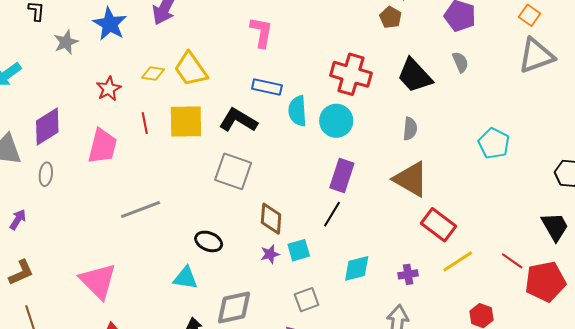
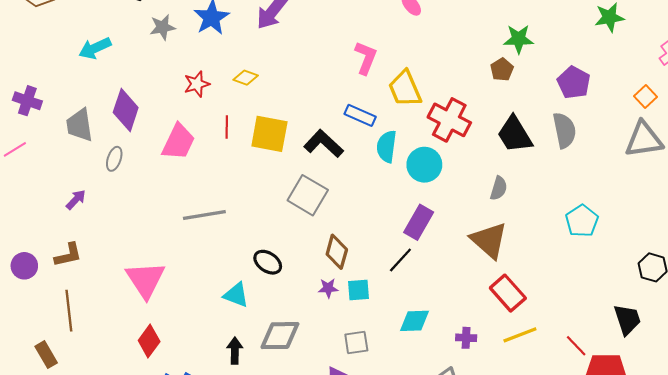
gray semicircle: (460, 62) -> (564, 130), size x1.6
yellow trapezoid: (191, 69) -> (405, 89), moved
purple diamond: (47, 127) -> (126, 110), turned -51

